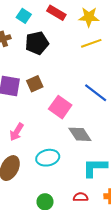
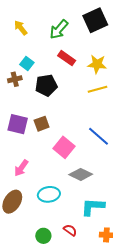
cyan square: (24, 16) -> (27, 63), moved
gray diamond: (80, 134) -> (81, 174), turned -35
red semicircle: (81, 197) -> (70, 230), moved, turned 32

